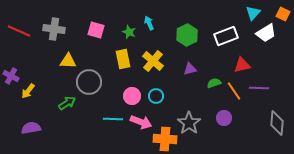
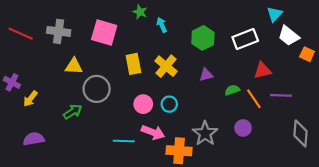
orange square: (283, 14) -> (307, 54), moved
pink square: (96, 30) -> (104, 33), size x1.4
green star: (129, 32) -> (140, 12), moved
white trapezoid: (266, 33) -> (289, 36), turned 70
cyan line: (113, 119) -> (124, 141), moved

